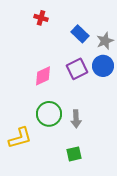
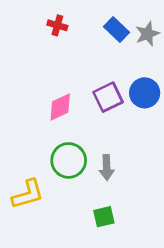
blue rectangle: (80, 34) -> (116, 30), moved
gray star: (105, 41) -> (147, 34), moved

